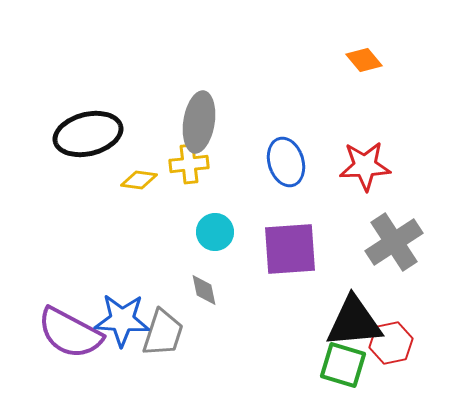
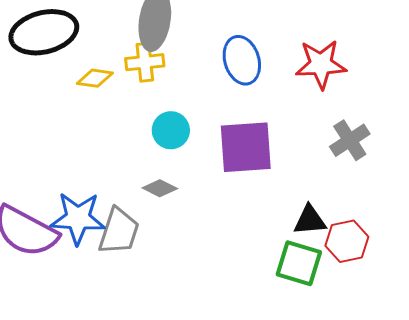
gray cross: (394, 242) -> (350, 140), size x0.7
gray diamond: (204, 290) -> (160, 188), turned -52
black triangle: (354, 322) -> (310, 220), size x0.6

